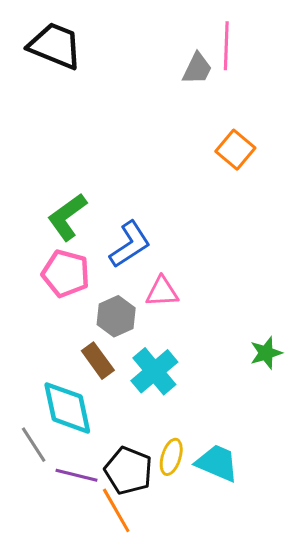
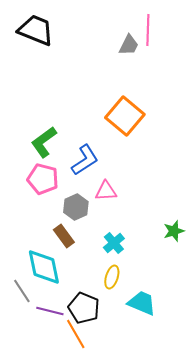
orange square: (235, 150) -> (125, 116), moved, size x1.5
cyan cross: (154, 371) -> (114, 243), moved, size x0.7
yellow ellipse: (171, 457) -> (112, 277), moved

